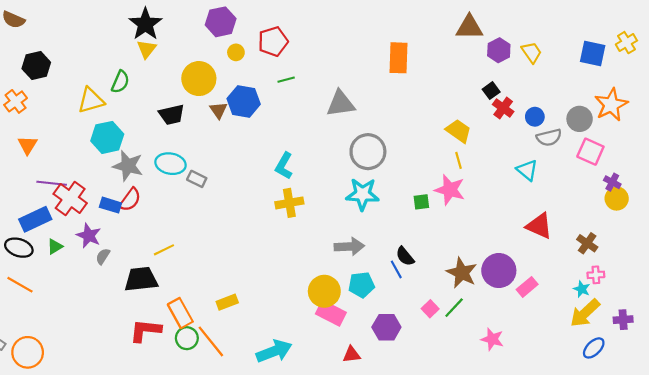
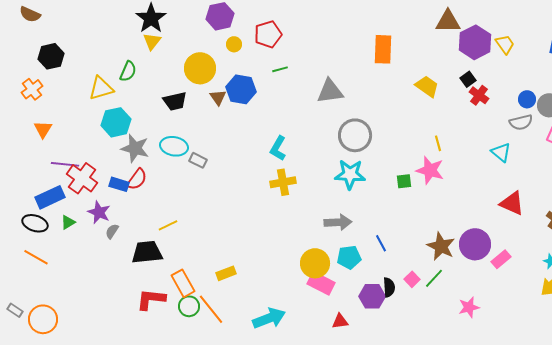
purple hexagon: (499, 50) -> (475, 42), size x1.5
blue circle: (535, 117) -> (527, 99), moved
yellow trapezoid: (458, 131) -> (427, 86), moved
black semicircle: (405, 256) -> (389, 287), moved, turned -144
pink star: (492, 339) -> (469, 307), turned -30

